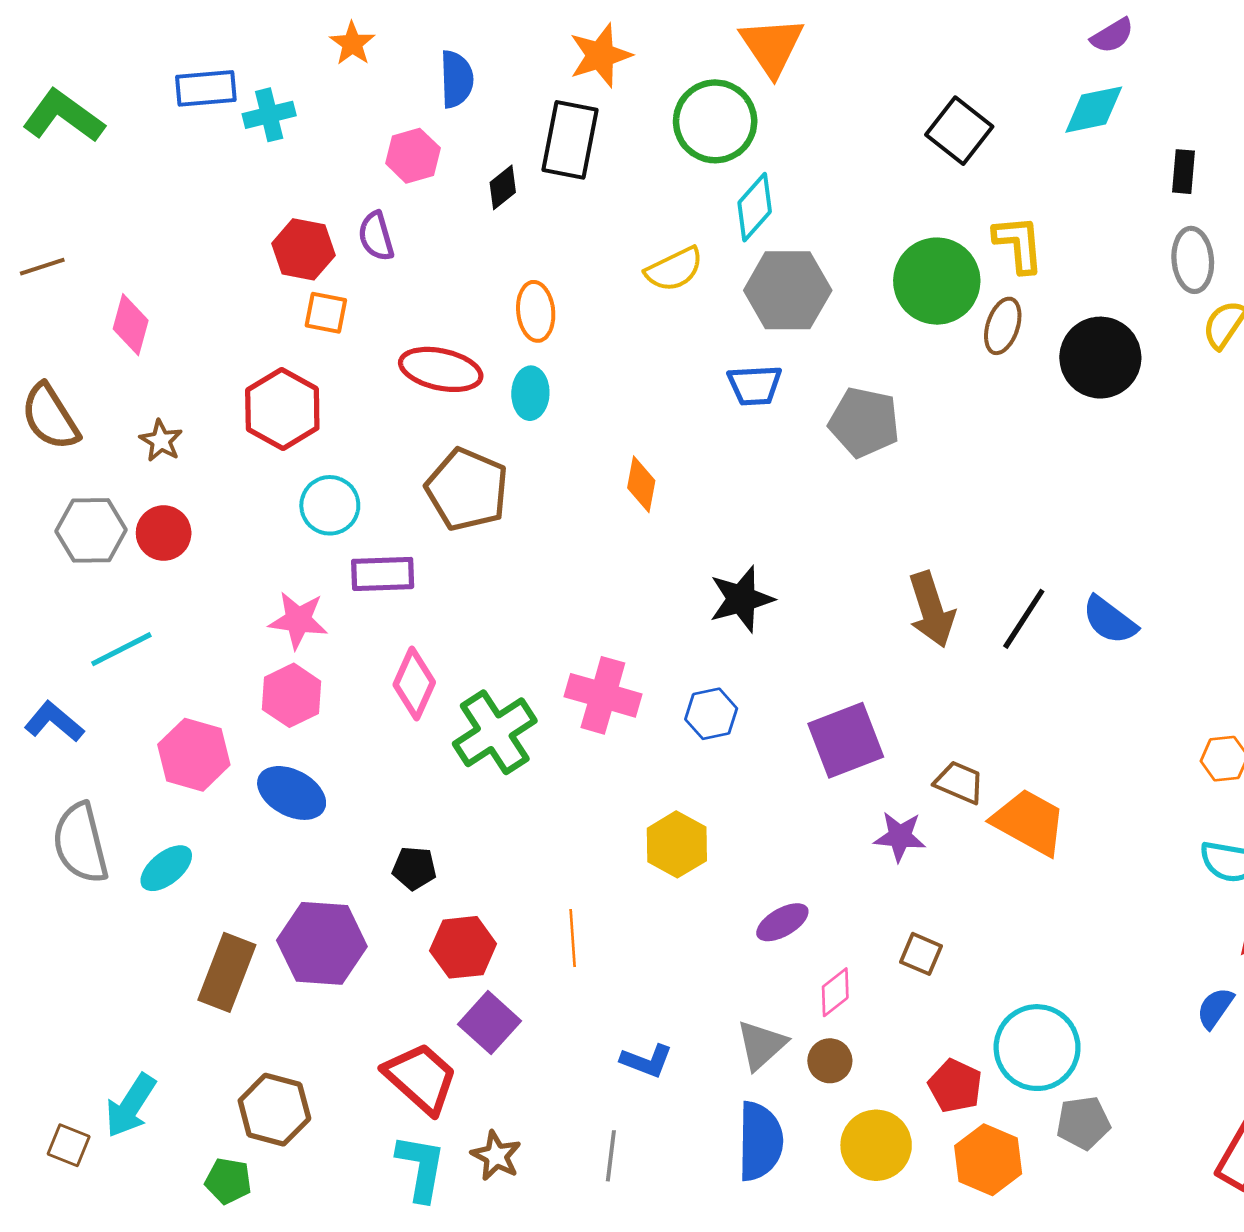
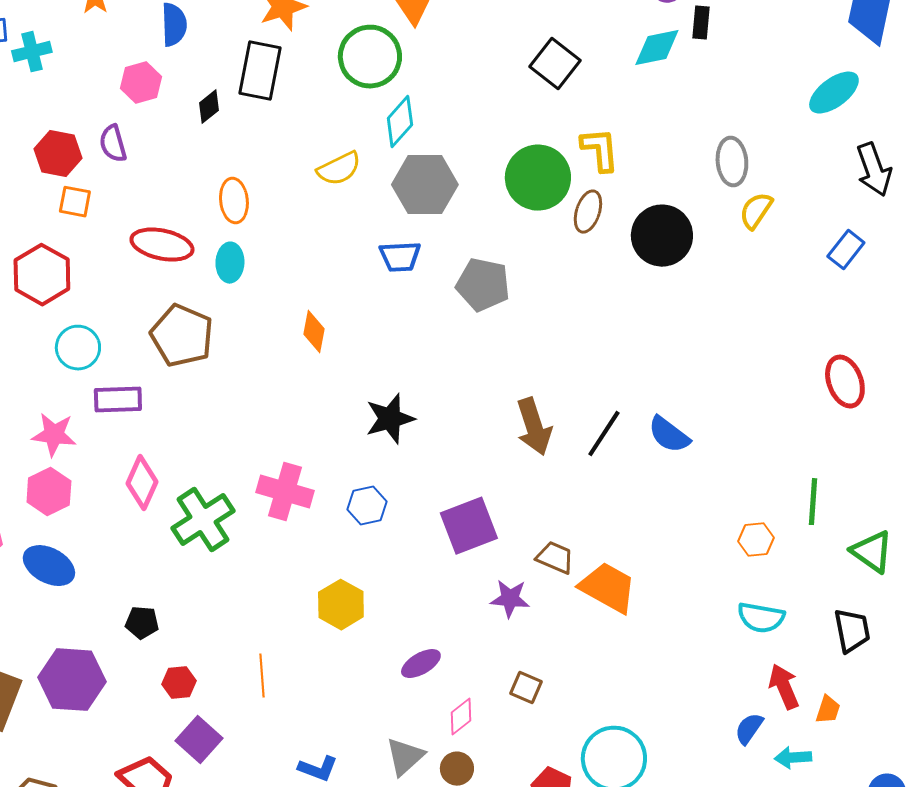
black rectangle: (1183, 172) -> (701, 23), moved
red hexagon: (463, 947) -> (179, 683), size x0.7

